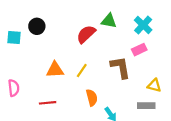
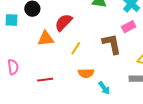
red semicircle: (86, 34) -> (64, 22), moved
orange triangle: (55, 70) -> (46, 39), moved
orange semicircle: (92, 98) -> (86, 73), turned 105

